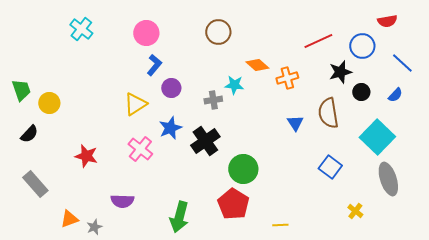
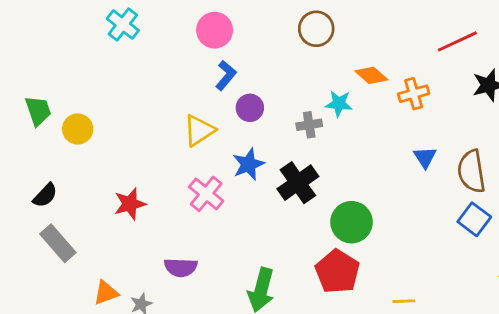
brown semicircle: (328, 113) -> (472, 171), moved
black semicircle: (29, 134) -> (45, 195), moved
red star: (86, 156) -> (130, 204), turned -30

